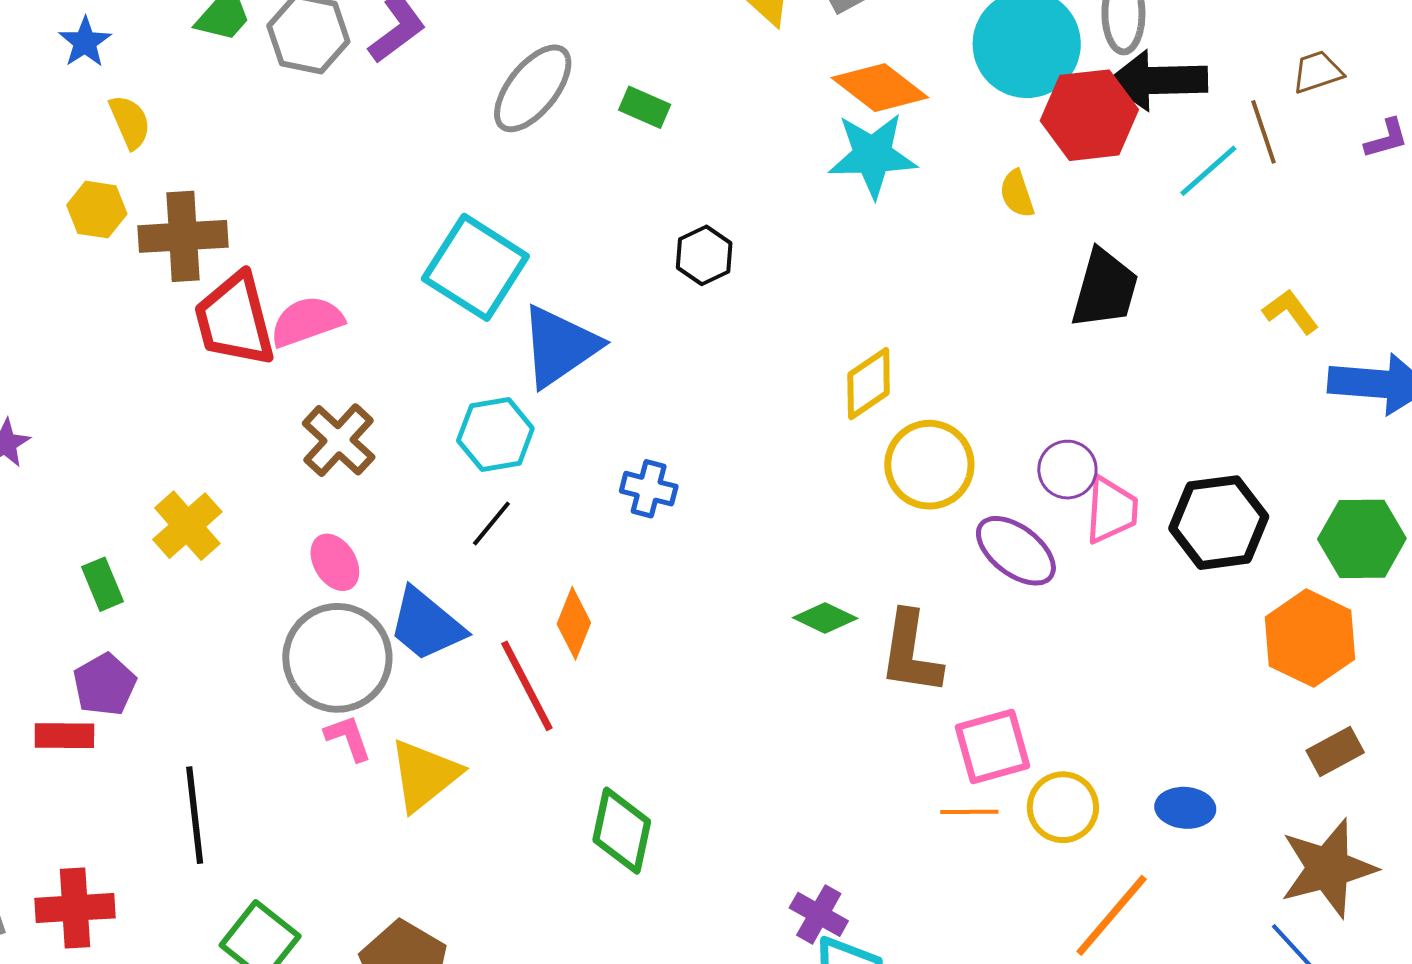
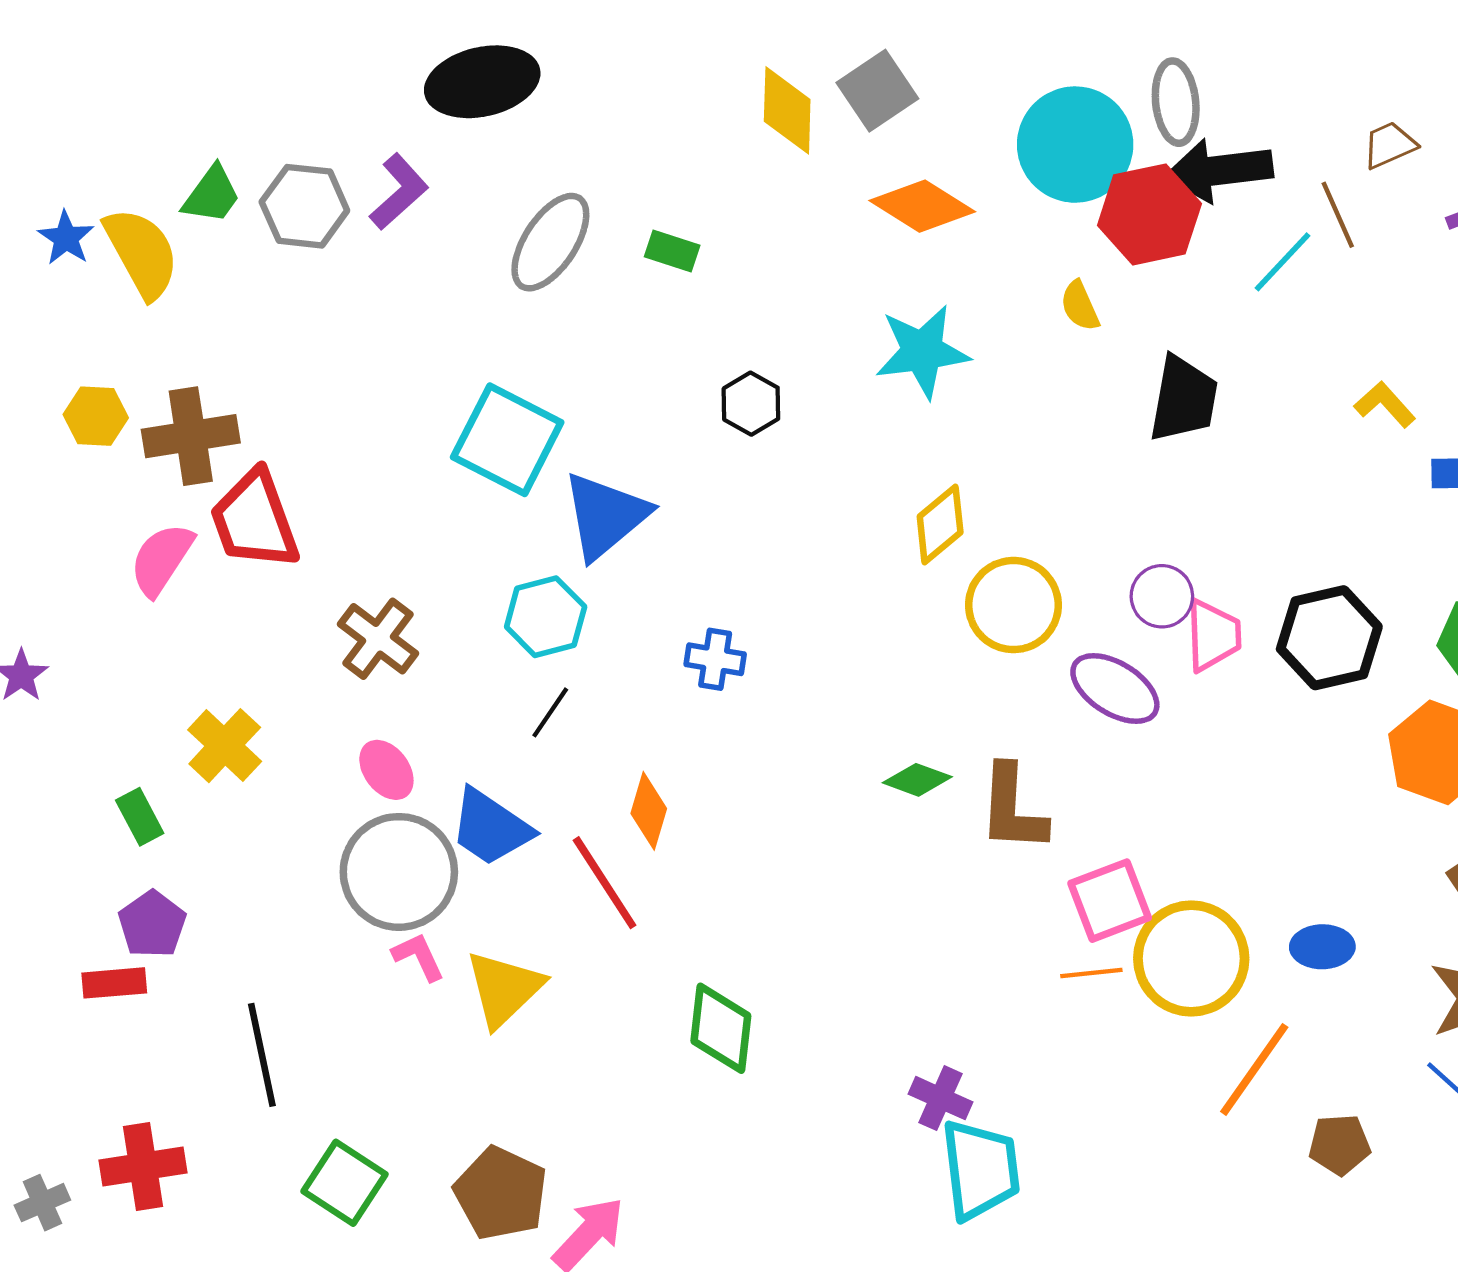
yellow semicircle: (130, 122) -> (142, 253), moved, size x1.6
cyan star: (873, 155) -> (922, 351), moved
pink semicircle: (307, 321) -> (161, 559), moved, turned -32
yellow circle: (1063, 807) -> (1191, 959), size x1.5

